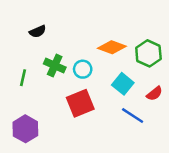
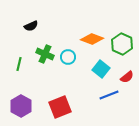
red square: (80, 103) -> (60, 107), moved
blue line: (133, 115) -> (109, 95), turned -54

